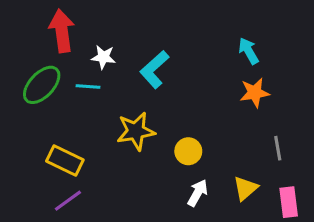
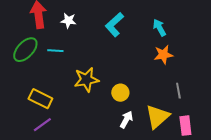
white star: (103, 57) -> (68, 21), moved
cyan L-shape: (154, 69) -> (114, 25), moved
yellow triangle: (245, 188) -> (157, 117), size x1.5

